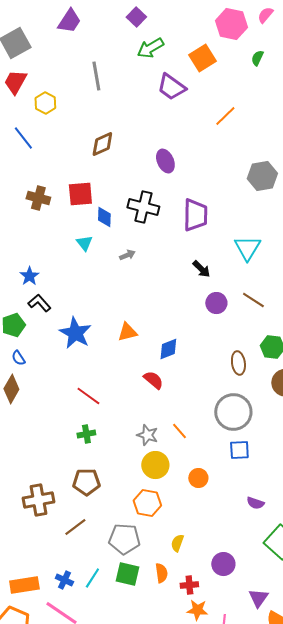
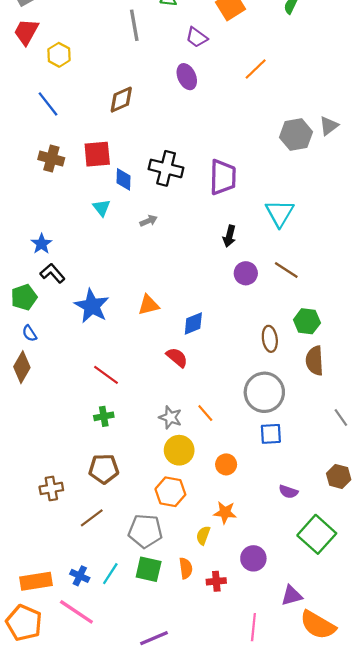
gray line: (96, 76) -> (134, 25), moved
purple trapezoid: (171, 87) -> (197, 37), size x0.7
blue line: (23, 138) -> (48, 104), moved
purple ellipse: (165, 161) -> (187, 77), moved
black arrow: (201, 269) -> (229, 236), turned 60
brown cross: (38, 500) -> (51, 488), size x0.7
purple triangle: (258, 598) -> (292, 595), turned 40
orange star: (197, 610) -> (225, 512), moved

